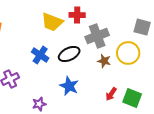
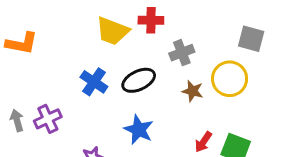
gray cross: (97, 36) -> (182, 53), size x0.7

